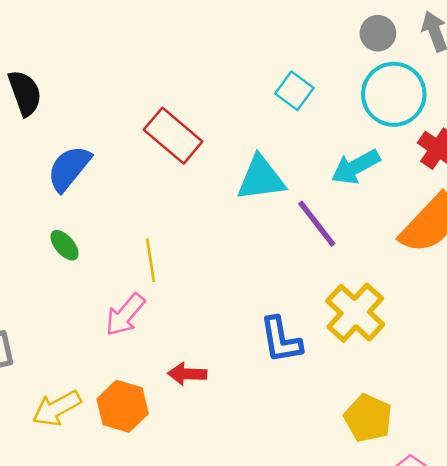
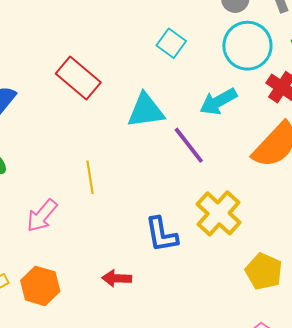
yellow line: (151, 260) -> (90, 177), moved
red arrow: (187, 374) -> (117, 278), moved
yellow pentagon: (368, 418) -> (264, 271), moved

